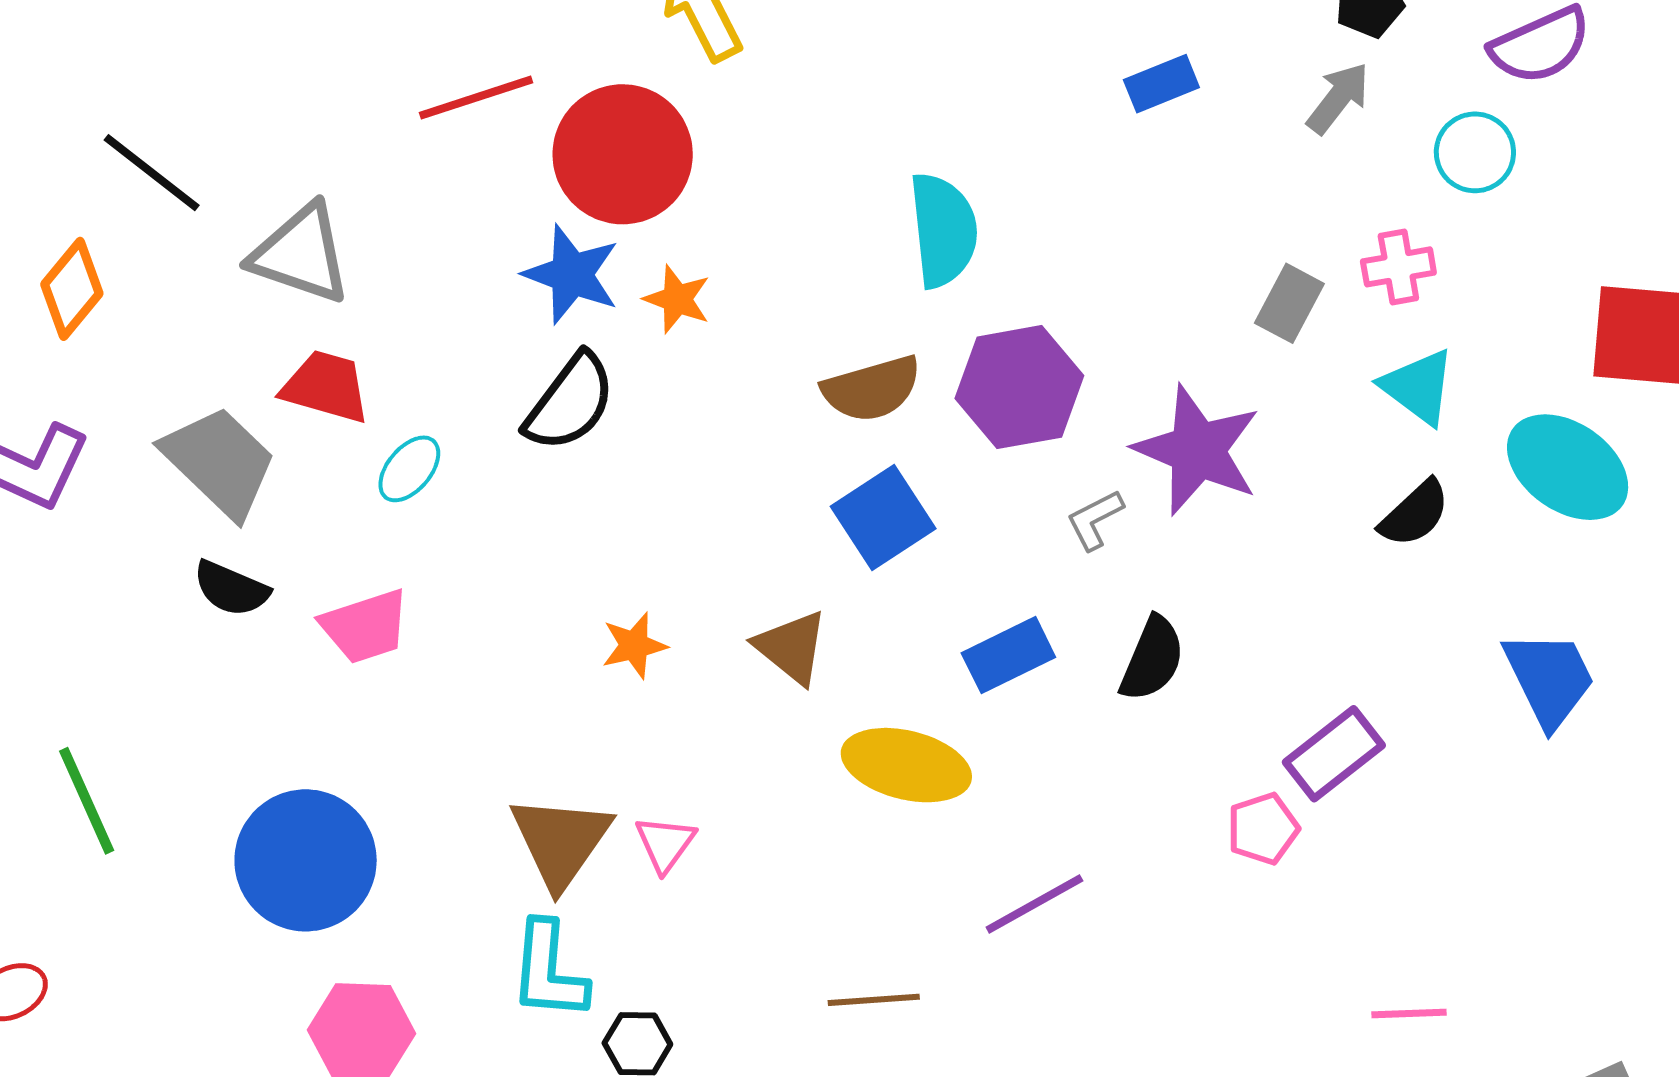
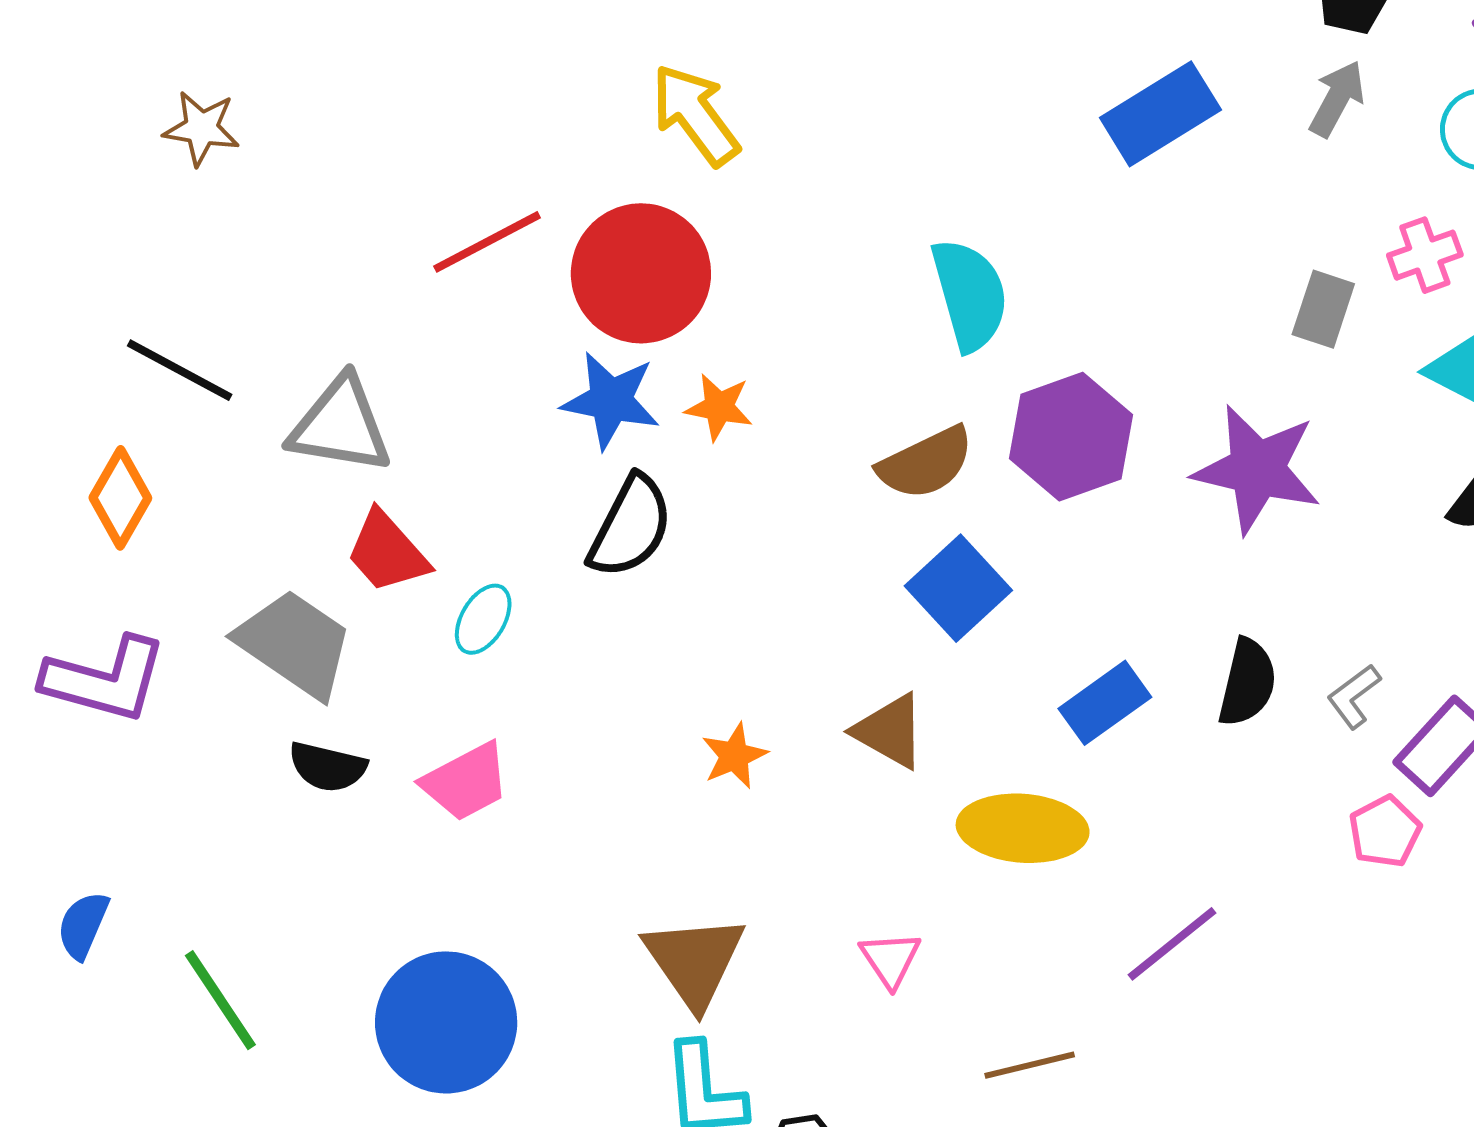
blue rectangle: (1161, 84) -> (1160, 114), size x1.6
red trapezoid: (326, 387) -> (387, 552), turned -138
gray L-shape: (1095, 520) -> (1354, 696), moved
pink triangle: (665, 844) -> (890, 959), moved

